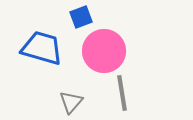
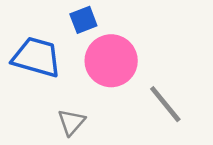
gray line: (122, 93) -> (165, 104), moved, turned -30

